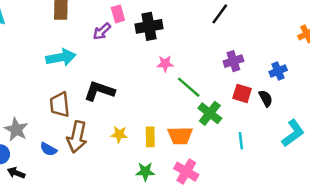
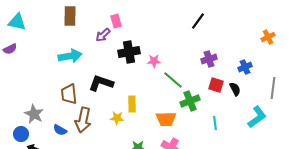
black cross: (149, 26) -> (129, 52), moved
green cross: (210, 113) -> (190, 101), turned 30
yellow rectangle: (150, 137) -> (132, 104), moved

